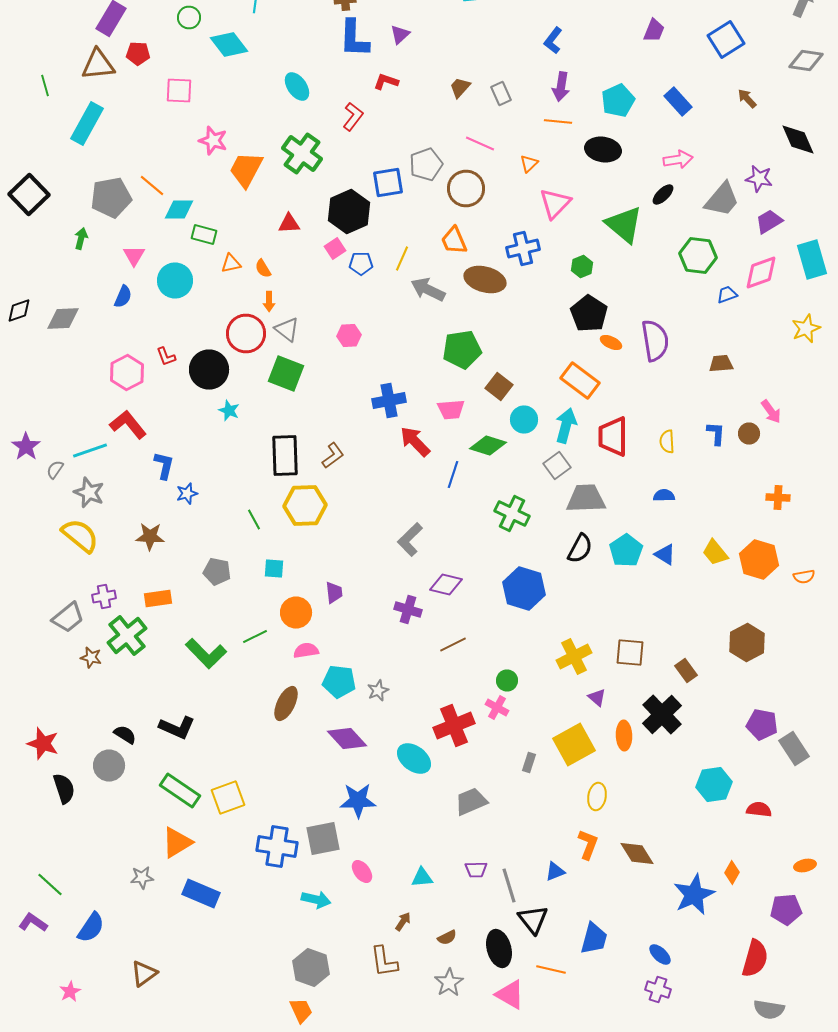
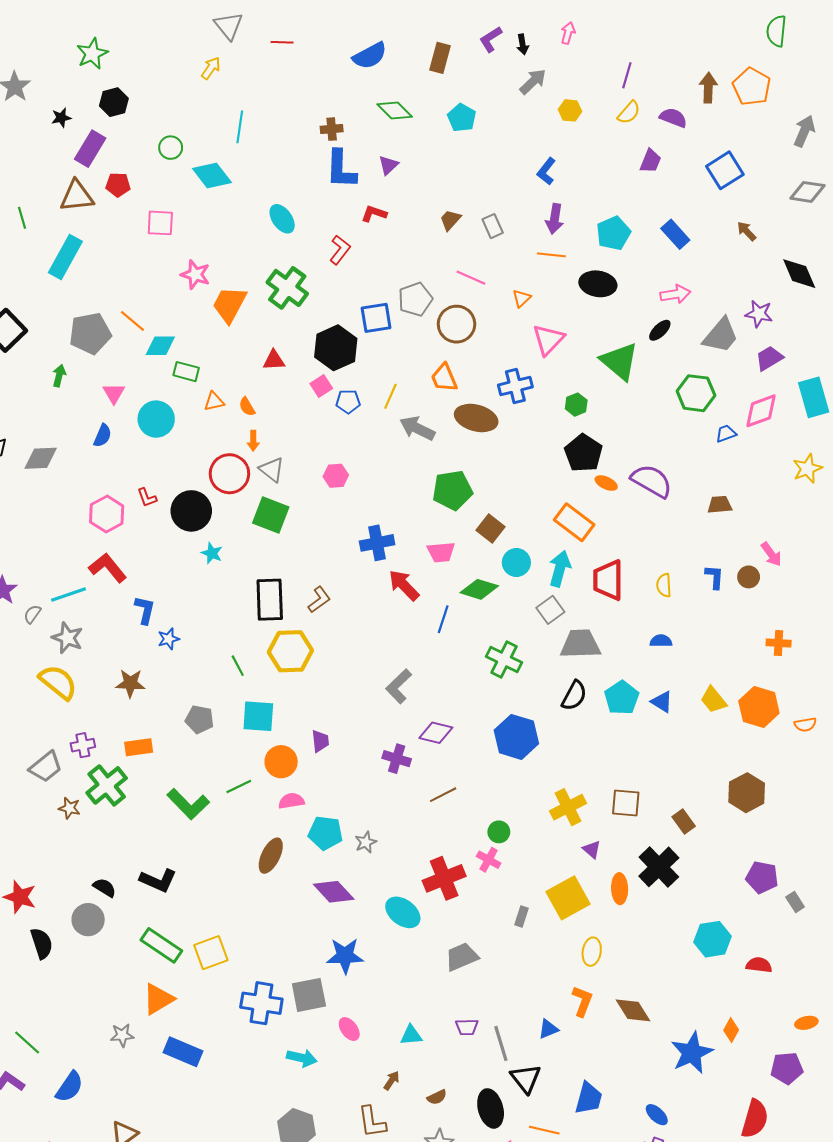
purple semicircle: (655, 340) -> (652, 481), turned -51
cyan square: (274, 568) -> (258, 716), size x1.6
gray rectangle: (794, 748) -> (795, 902), size x0.6

